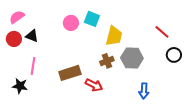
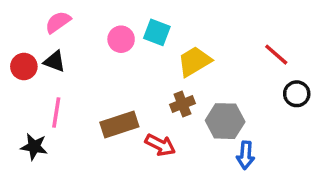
pink semicircle: (17, 17) -> (58, 22), moved
yellow trapezoid: (114, 36) -> (194, 61), turned -135
gray hexagon: (132, 58) -> (225, 121), moved

